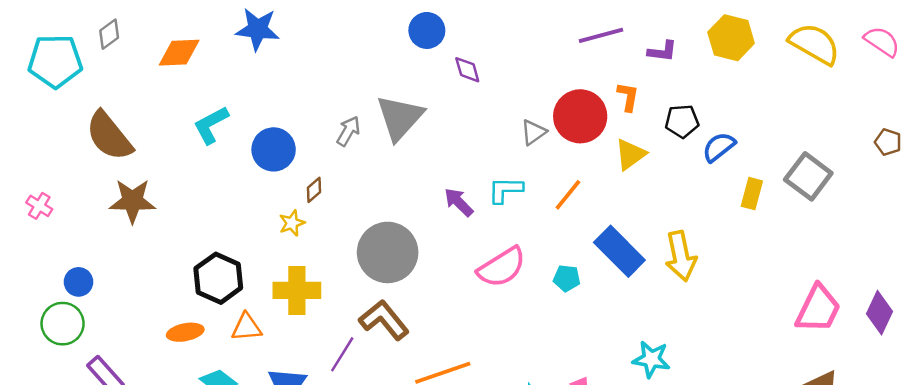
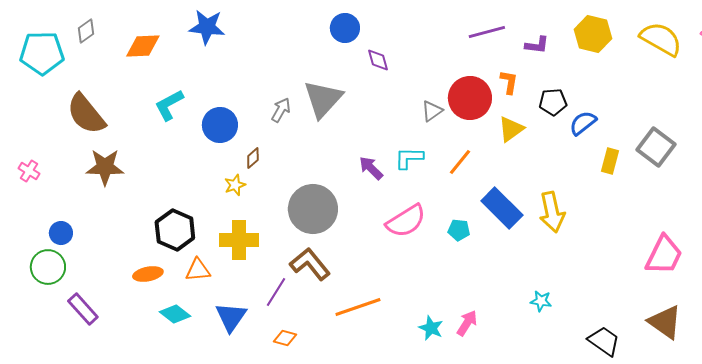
cyan star: (651, 359) -> (541, 301), moved, size x0.7

